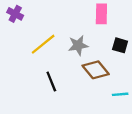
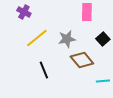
purple cross: (15, 14) -> (24, 12), moved
black square: (120, 45) -> (103, 39), turned 32

